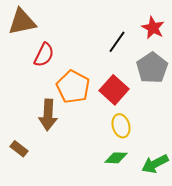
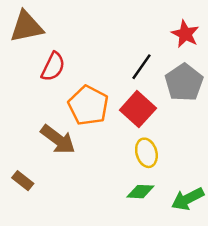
black line: (117, 42) -> (142, 67), moved
brown arrow: (48, 115) -> (58, 139), turned -56

